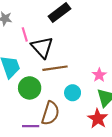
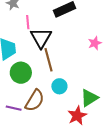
brown line: (55, 68) -> (48, 60), turned 70
pink star: (99, 75) -> (95, 43), moved

